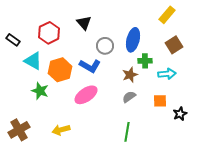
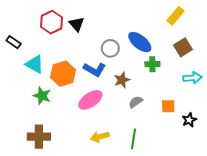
black triangle: (84, 23) -> (77, 24), moved
red hexagon: (49, 33) -> (51, 22), moved
blue ellipse: (133, 40) -> (140, 42), turned -65
cyan arrow: (167, 74) -> (192, 78), moved
brown star: (130, 75) -> (122, 80), moved
brown cross: (19, 130) -> (39, 137), moved, turned 30
yellow arrow: (61, 130) -> (100, 137), moved

